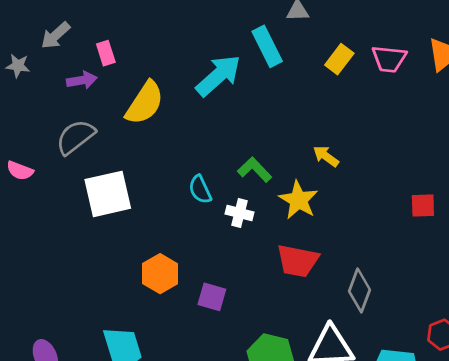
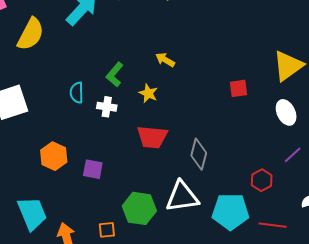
green L-shape: (255, 170) -> (115, 74), turned -90
cyan semicircle: (200, 189) -> (77, 93), turned 30
yellow star: (298, 200) -> (148, 93), size x0.7

